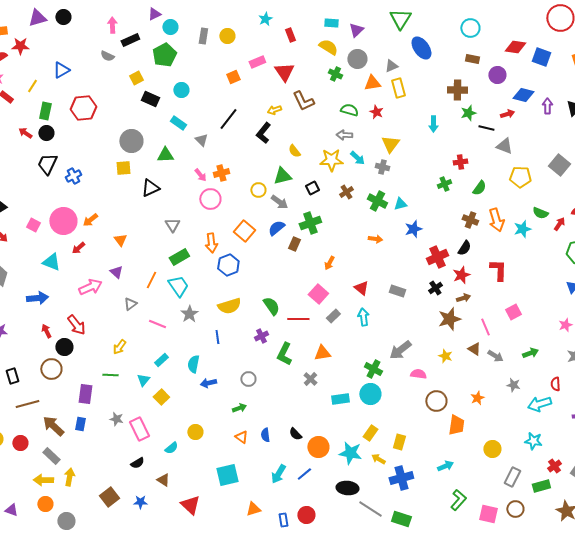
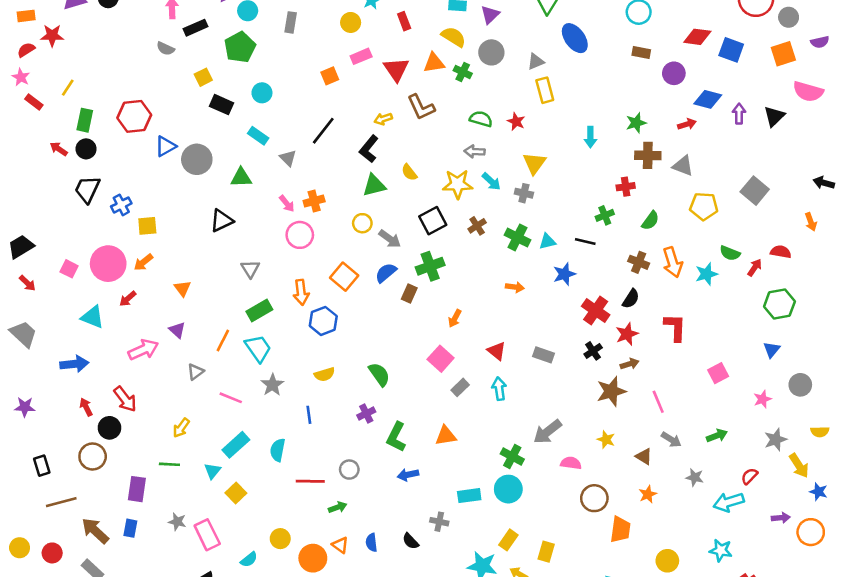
yellow circle: (227, 36) -> (351, 22), moved
blue triangle: (61, 70) -> (166, 146), moved
orange triangle: (372, 83) -> (434, 63), moved
brown cross: (457, 90) -> (648, 155), moved
black line: (486, 128) -> (585, 241), moved
yellow square: (123, 168) -> (147, 226), moved
green triangle: (282, 176) -> (374, 185), moved
black square: (312, 188) -> (433, 221), size x1.5
red cross: (437, 257) -> (596, 311), turned -30
yellow semicircle: (229, 306) -> (325, 374), size x0.7
pink square: (513, 312) -> (718, 373), moved
red line: (298, 319) -> (310, 481), moved
brown triangle: (474, 349) -> (644, 456), moved
cyan rectangle: (161, 360) -> (236, 445), size x1.5
gray cross: (310, 379) -> (439, 522), moved, turned -32
blue arrow: (208, 383) -> (408, 475), moved
red semicircle: (555, 384) -> (749, 476), turned 48
orange circle: (318, 447) -> (313, 558), moved

